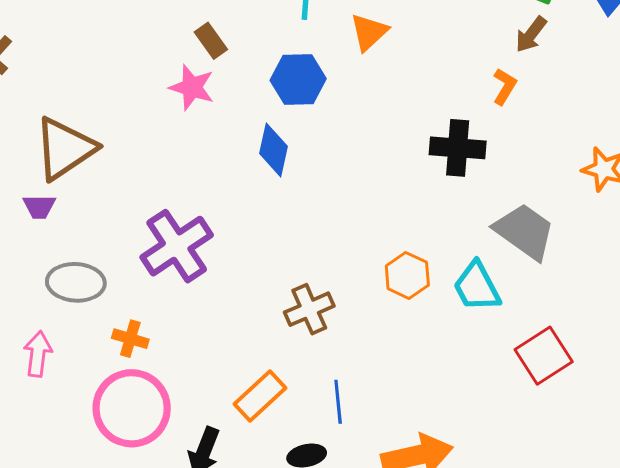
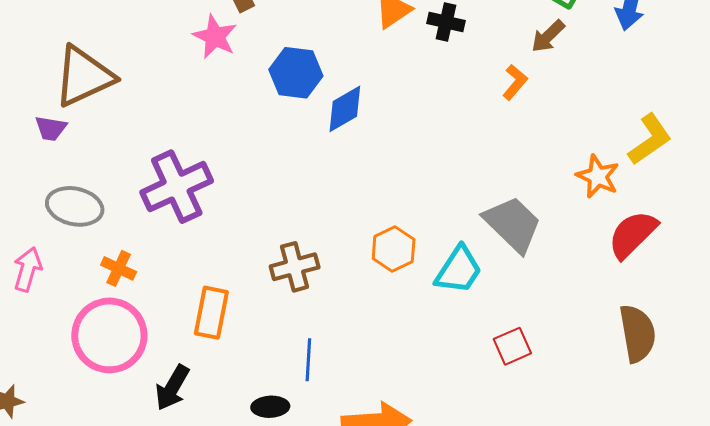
blue hexagon: (298, 79) -> (296, 73), moved
black cross: (458, 148) -> (446, 22), moved, size x0.7
blue diamond: (273, 150) -> (345, 109), moved, turned 39
cyan trapezoid: (477, 287) -> (459, 270), turned -128
red square: (544, 356) -> (512, 346), size x0.7
orange rectangle: (260, 396) -> (211, 313), moved, turned -45

